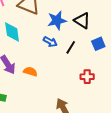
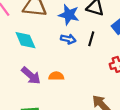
blue star: (57, 20) -> (69, 15), turned -30

